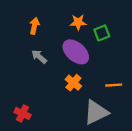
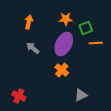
purple ellipse: (76, 52) -> (64, 44), turned 75
orange line: (114, 85) -> (96, 43), moved
gray triangle: (96, 112) -> (81, 95), size x0.6

